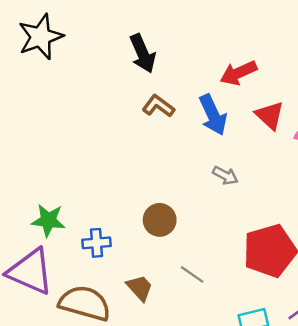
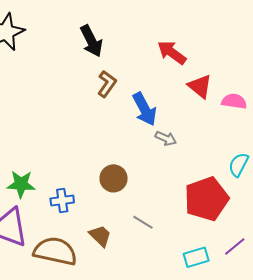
red arrow: (238, 73) -> (172, 53), turned 64
brown L-shape: (158, 106) -> (107, 84), turned 92
blue arrow: (213, 115) -> (145, 109), moved

